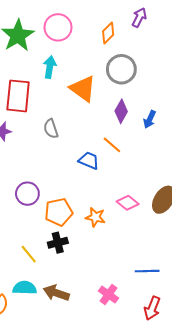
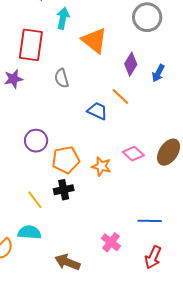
gray circle: (121, 69) -> (147, 17), moved
brown arrow: (56, 293) -> (67, 262), moved

